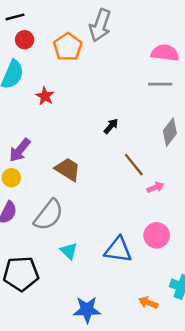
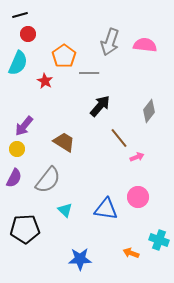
gray arrow: (100, 25) -> (110, 42), moved
orange pentagon: (68, 47) -> (64, 56), moved
gray line: (160, 84) -> (89, 73), moved
black arrow: (111, 126) -> (100, 106), size x1.6

